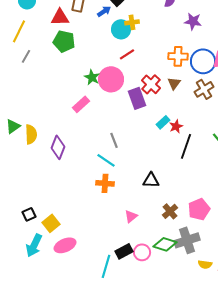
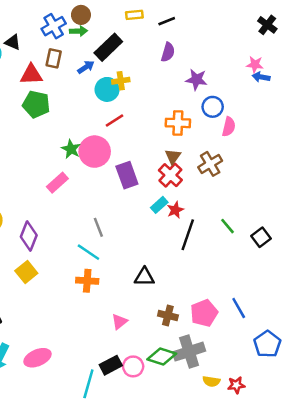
blue circle: (203, 61) -> (213, 107), moved, size x0.7
red cross: (151, 84) -> (170, 175), moved
brown cross: (170, 211) -> (168, 315), turned -35
yellow square: (51, 223) -> (26, 272), moved

